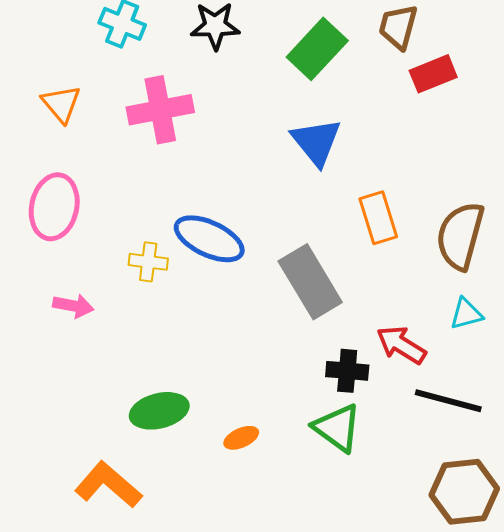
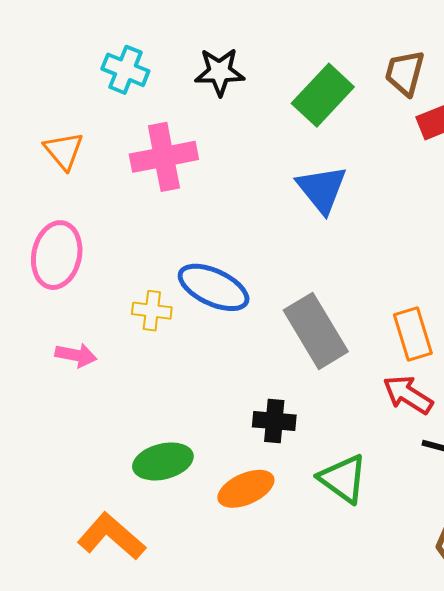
orange rectangle: (378, 218) -> (413, 334), moved
black cross: (347, 371) -> (274, 421), moved
orange ellipse: (241, 438) -> (246, 489), size x1.6

